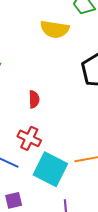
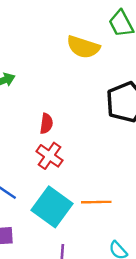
red cross: (29, 138) -> (49, 156), moved

